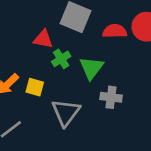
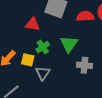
green cross: (61, 59) -> (43, 47), moved
gray triangle: (66, 112) -> (43, 73), moved, size x0.7

